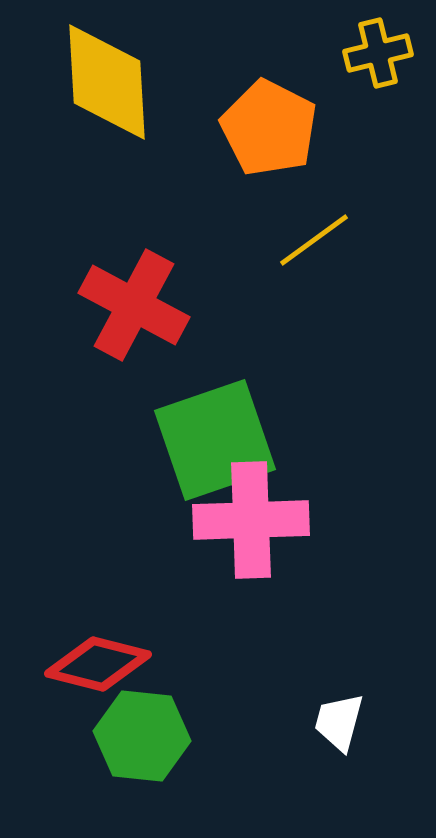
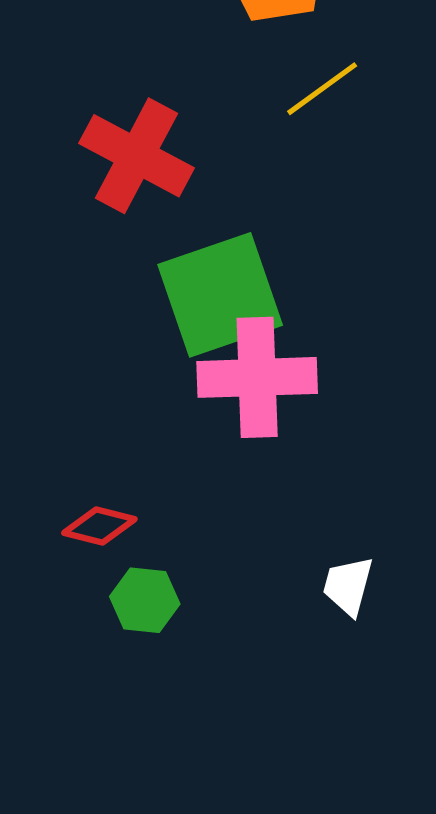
red diamond: (98, 664) -> (99, 526), size x0.7
green hexagon: (142, 736) -> (145, 600), size x0.7

